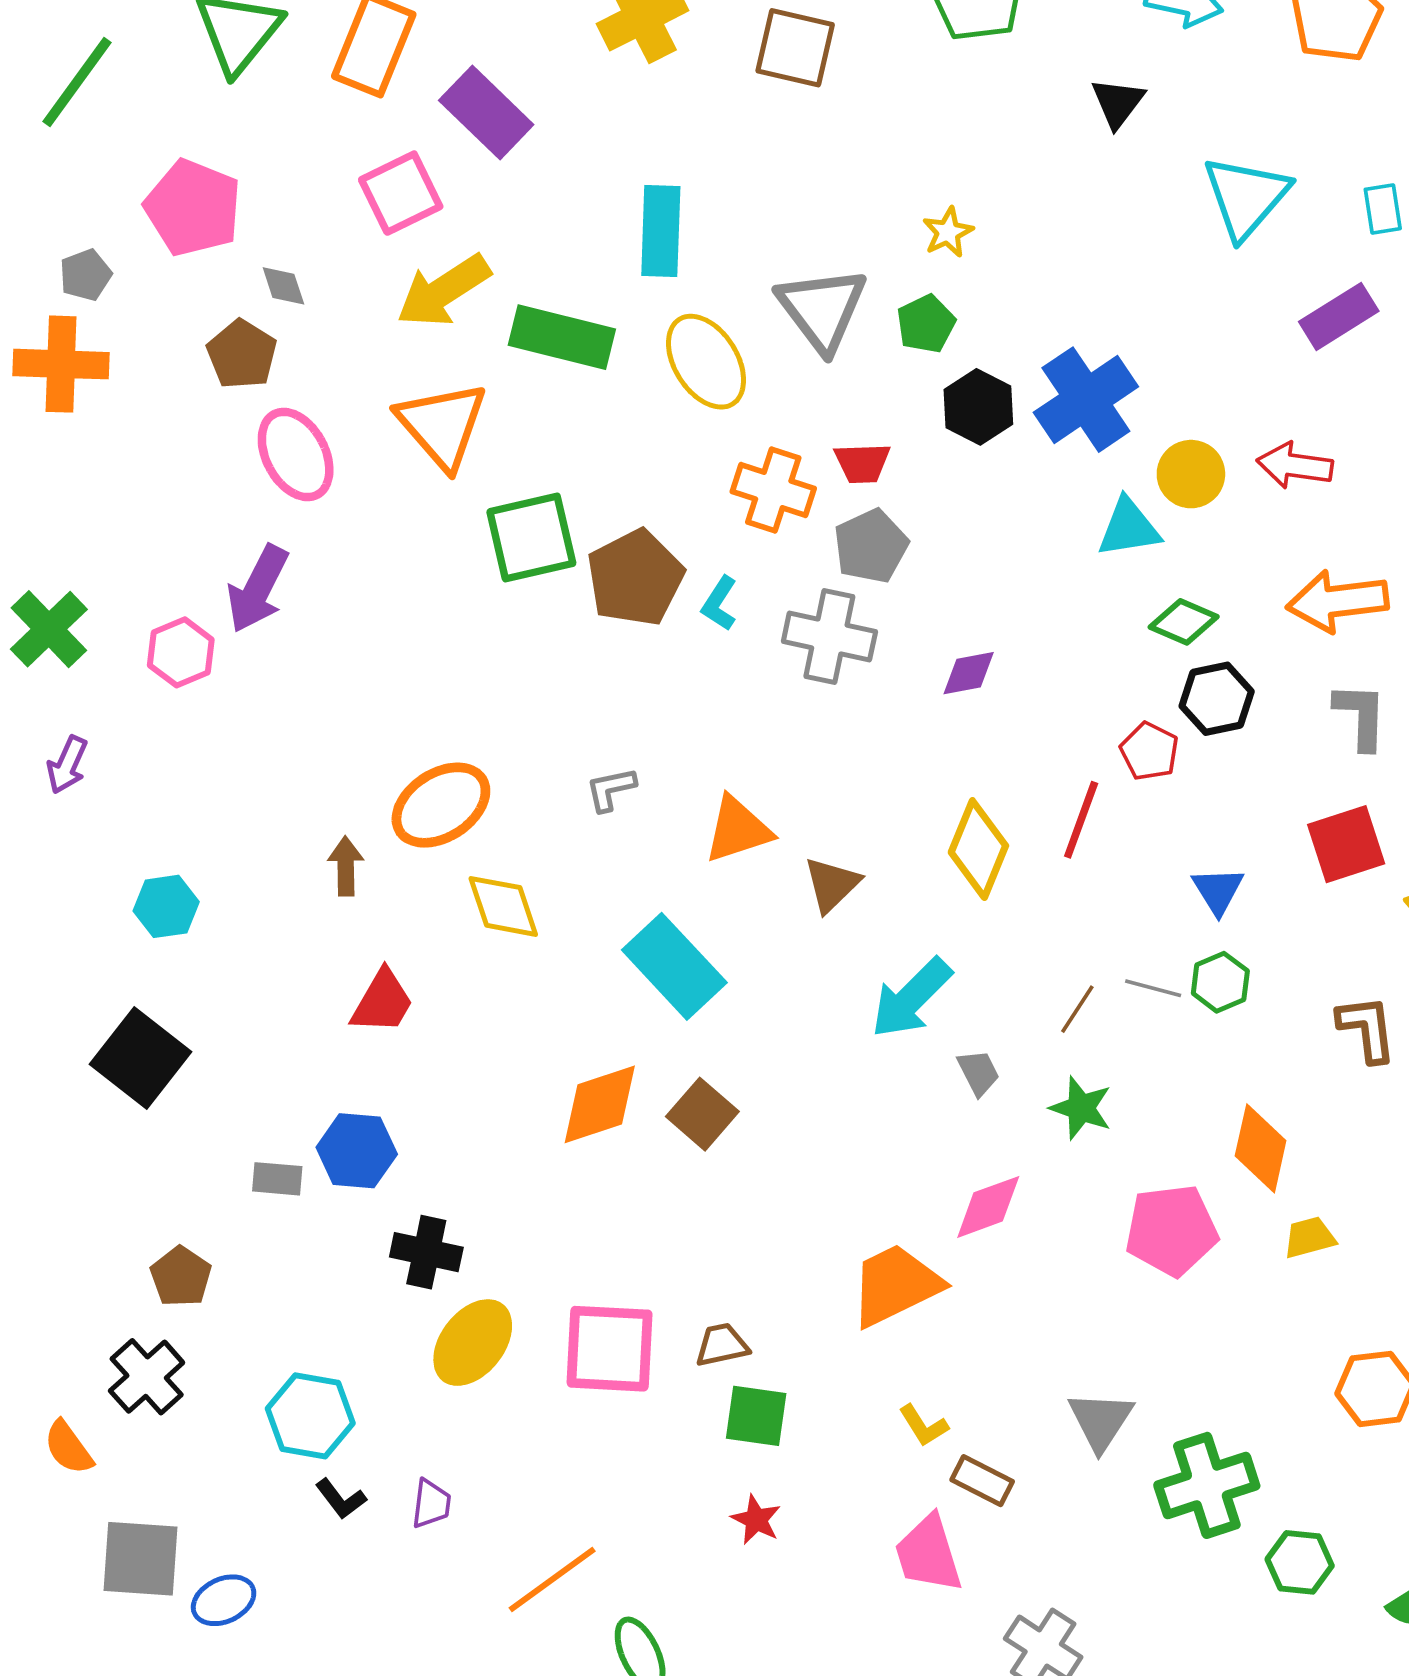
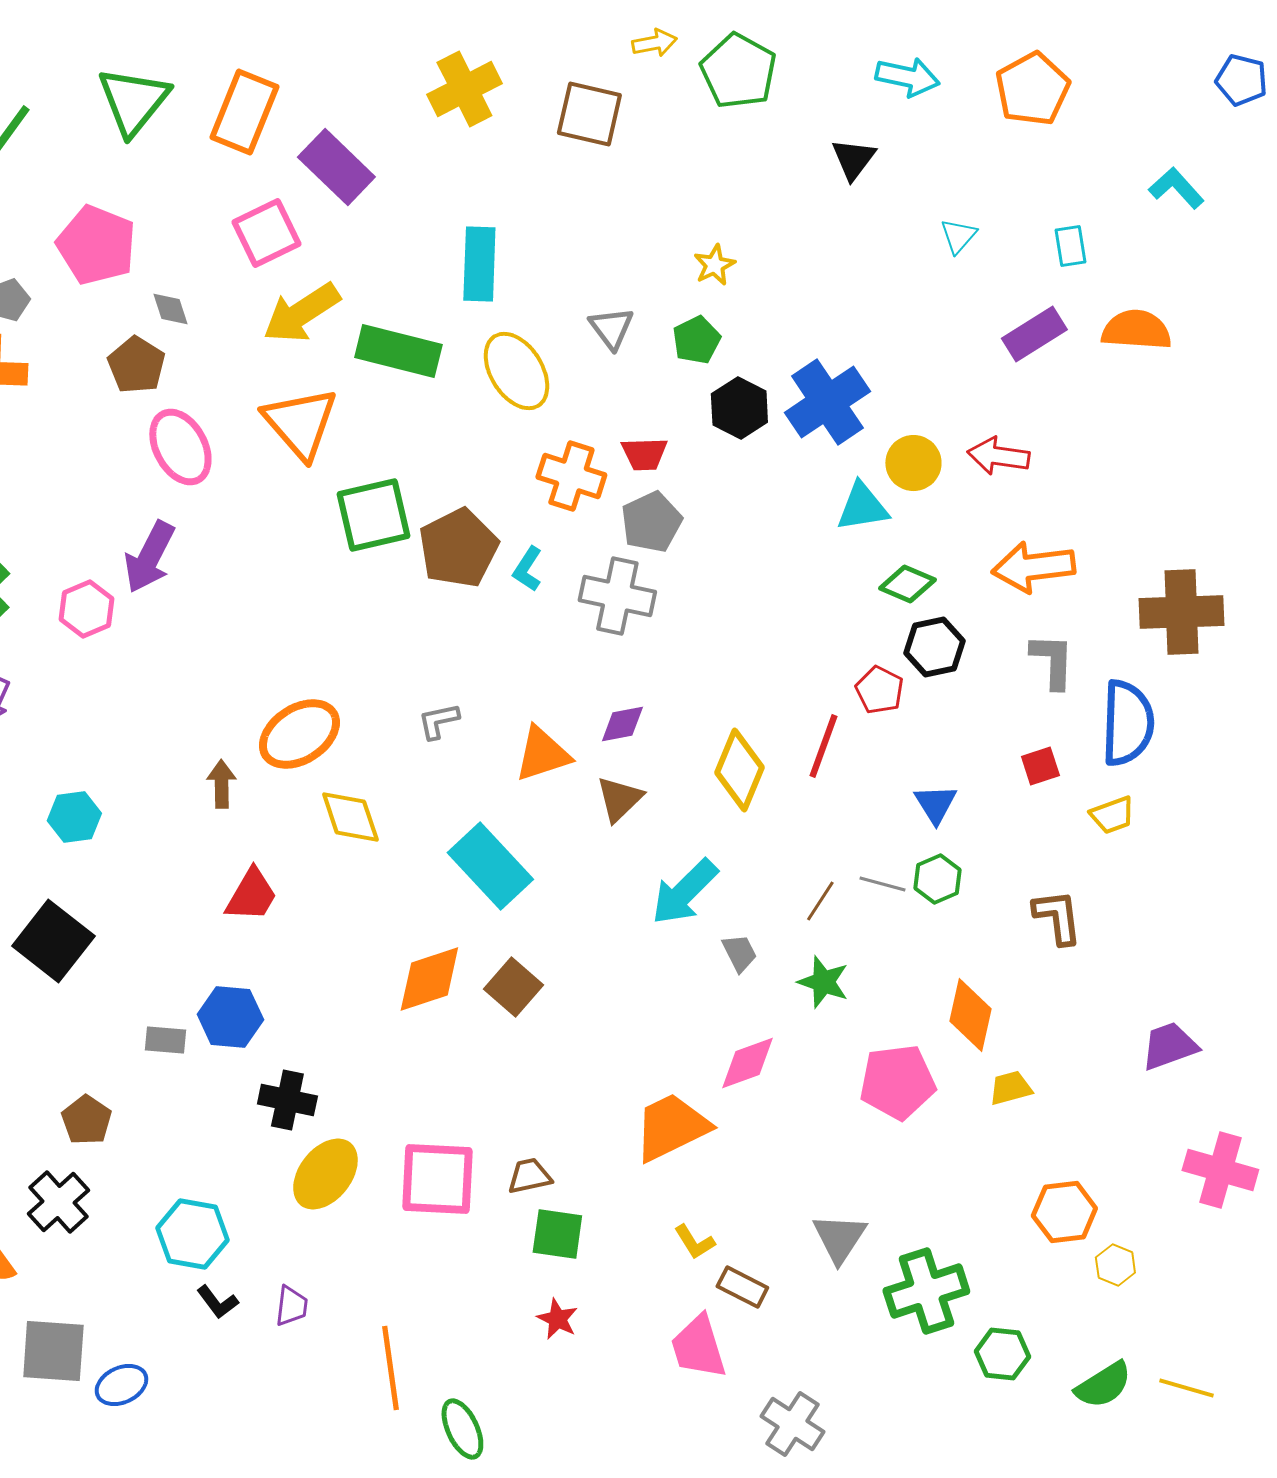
cyan triangle: (1246, 197) -> (958, 236), size x0.5
gray triangle: (822, 309) -> (611, 328), size x0.6
purple diamond: (969, 673) -> (622, 724), moved
red square: (1346, 844) -> (1040, 766), size x0.6
orange line: (552, 1579) -> (390, 1368), turned -62

